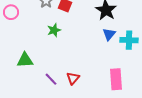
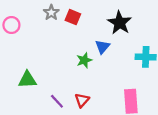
green star: (54, 30) -> (84, 60), moved
blue triangle: (109, 34) -> (102, 47), moved

